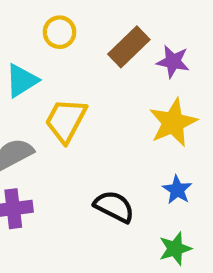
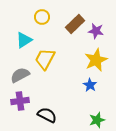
blue star: (177, 190) -> (90, 85), moved
black semicircle: (114, 207) -> (47, 115), moved

